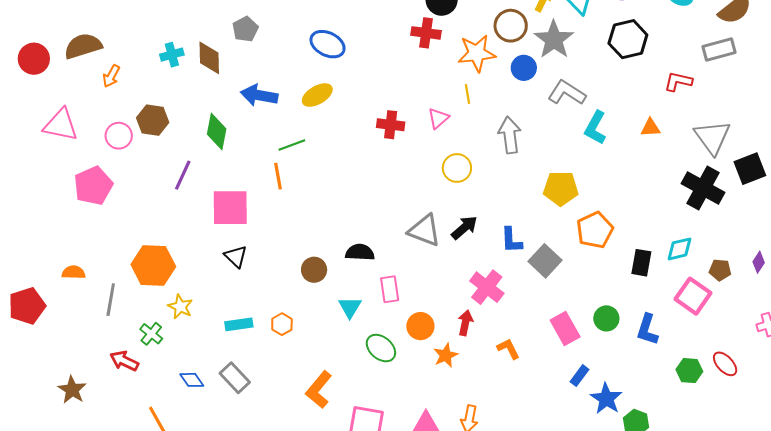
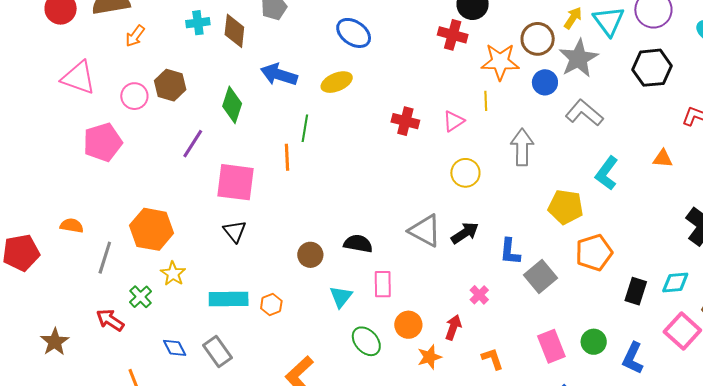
cyan L-shape: (595, 128) -> (607, 173), moved
green line: (292, 145) -> (305, 128), turned -68
pink cross: (487, 287) -> (479, 295), size x0.6
cyan rectangle: (239, 324) -> (229, 299), size x1.4

